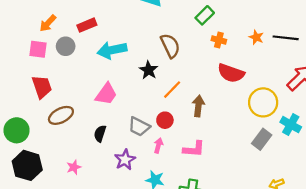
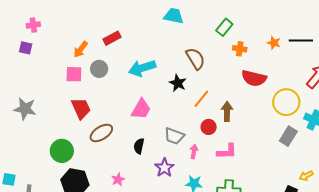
red rectangle: (87, 25) -> (112, 38), moved
red circle: (165, 120) -> (209, 127), moved

